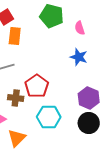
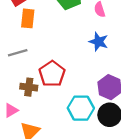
cyan hexagon: (49, 117) -> (81, 108), moved

